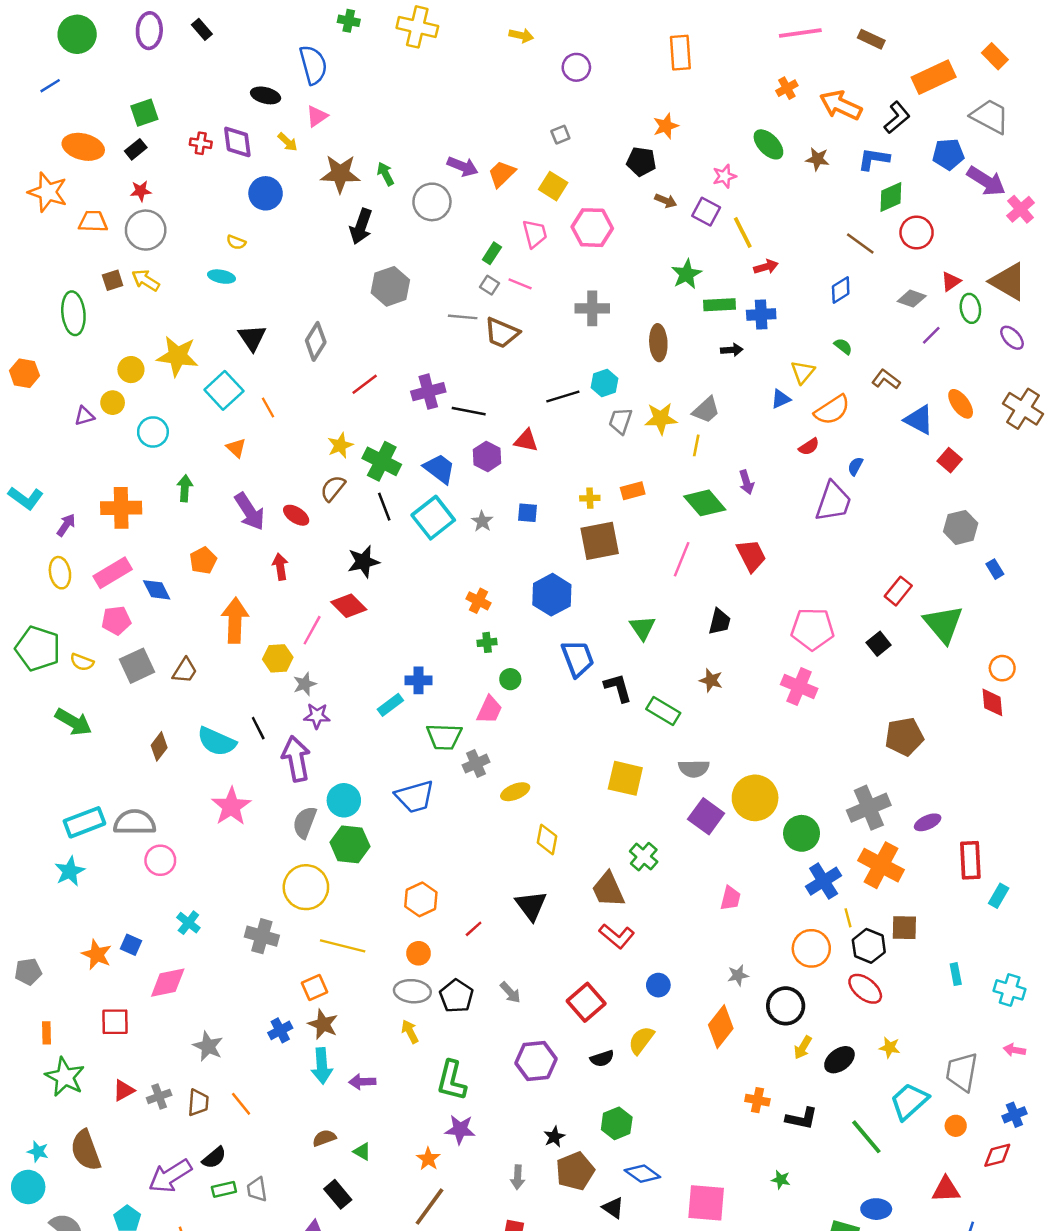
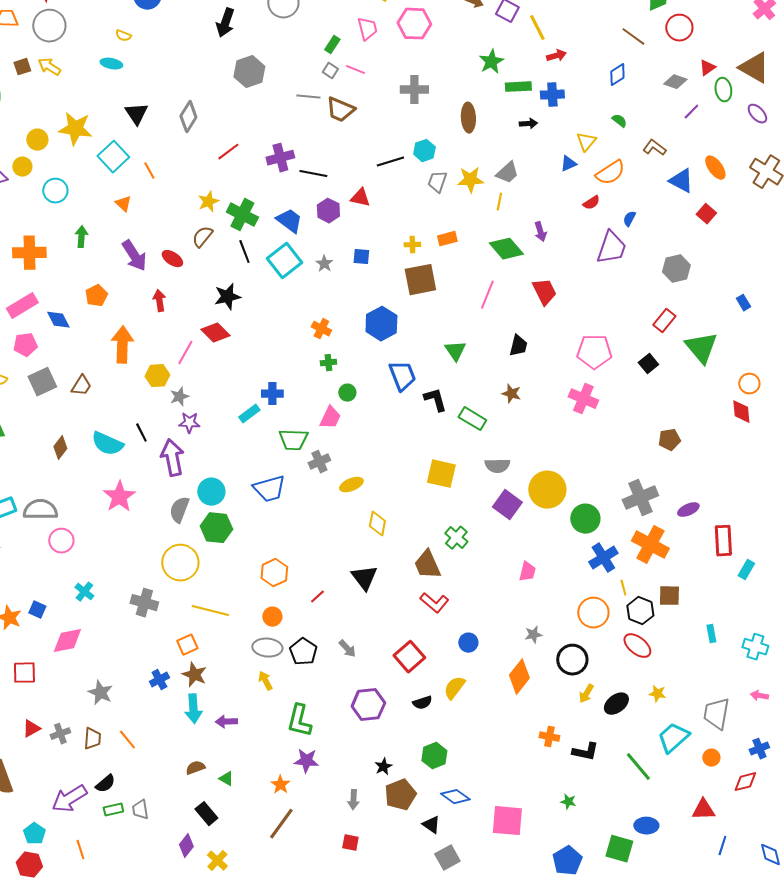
gray hexagon: (961, 527) -> (676, 269), moved
brown pentagon: (904, 737) -> (669, 440), size x0.7

